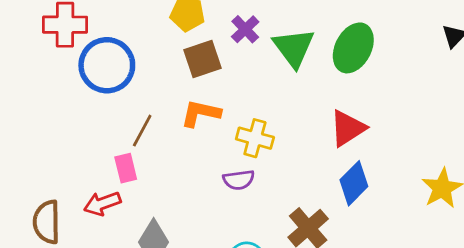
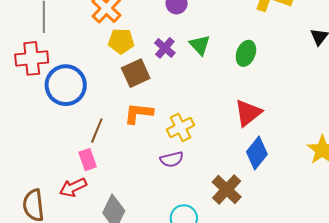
green triangle: (294, 48) -> (200, 45), moved, size x0.7
green ellipse: (353, 48) -> (246, 53), size x0.7
yellow cross: (255, 138) -> (180, 127), turned -36

